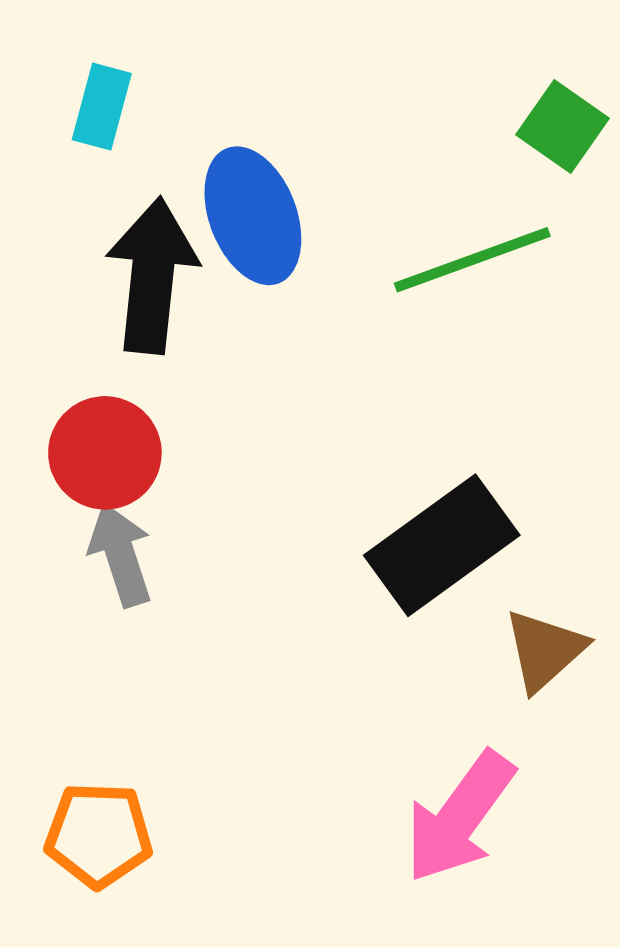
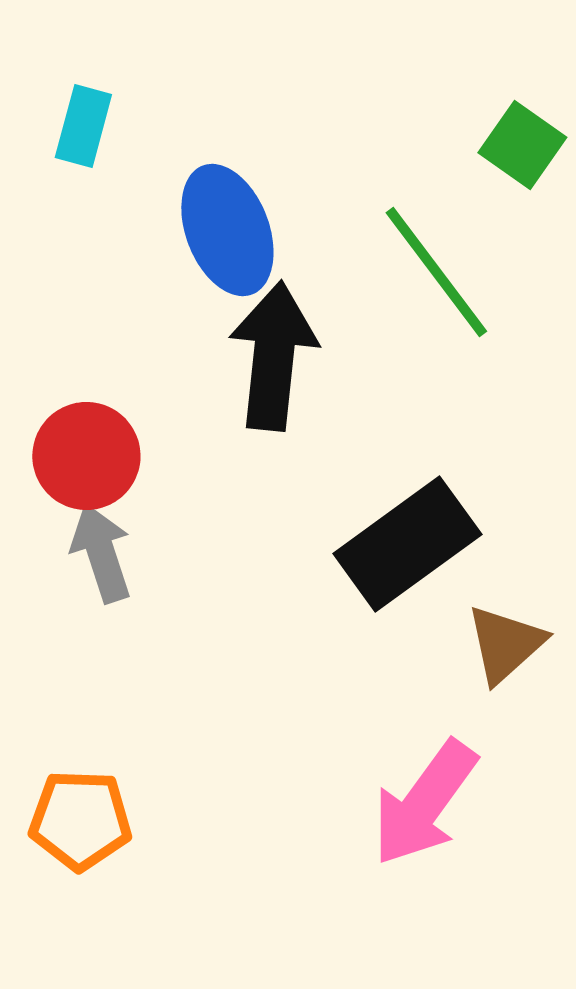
green line: (472, 260) -> (436, 272), turned 73
black arrow: (152, 276) -> (273, 356), moved

